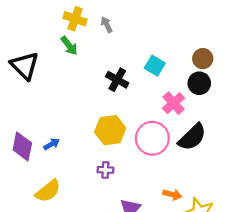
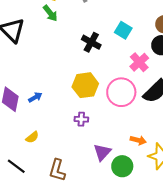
yellow semicircle: (48, 191) -> (32, 137), size x0.6

